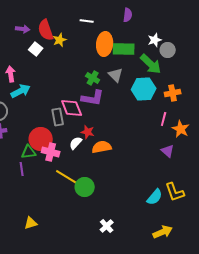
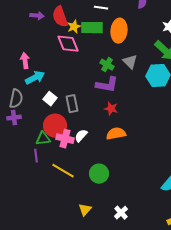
white square: (36, 49) -> (50, 99), moved
green rectangle: (124, 49) -> (92, 28), moved
pink diamond: (72, 108) -> (68, 44), moved
red star: (88, 132) -> (111, 109), moved
white semicircle: (76, 143) -> (81, 136), moved
yellow line: (67, 177) -> (63, 171), moved
yellow triangle: (31, 223) -> (85, 210), moved, turned -32

